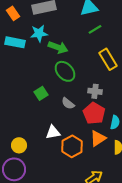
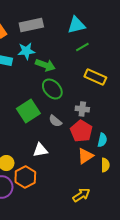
yellow rectangle: (108, 59) -> (95, 77), turned -35
green square: (41, 93) -> (28, 111), size x1.6
orange hexagon: (72, 146) -> (25, 177), moved

